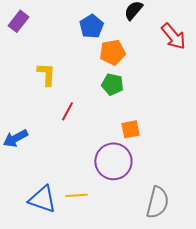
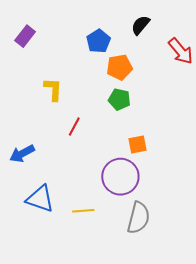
blue triangle: (42, 199) -> (40, 199), moved
gray semicircle: (157, 202) -> (138, 218), moved

